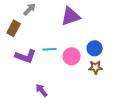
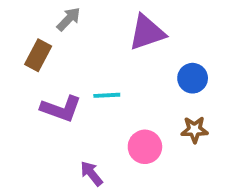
blue circle: (95, 48) -> (193, 78), moved
pink circle: (72, 56) -> (145, 147), moved

